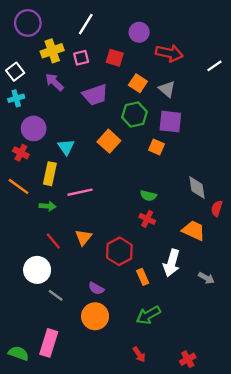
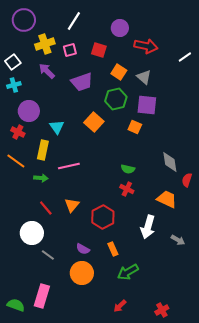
orange rectangle: (143, 277) -> (113, 249), moved
red arrow: (139, 355) -> (120, 306), turned 80

